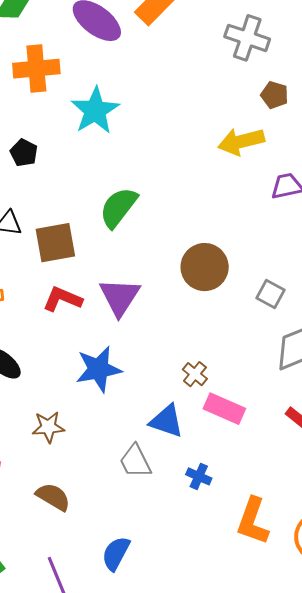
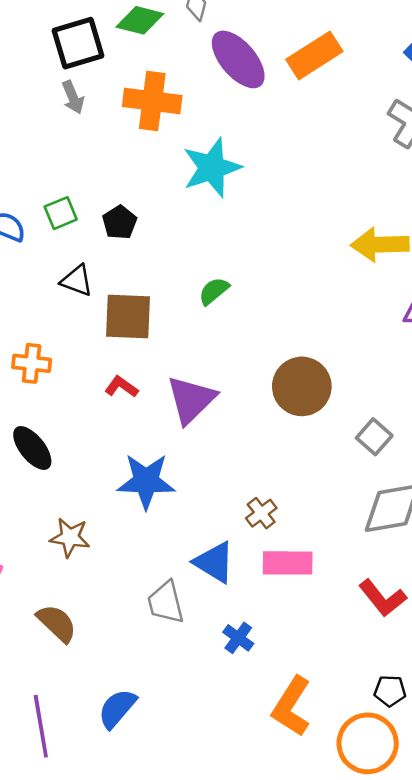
black pentagon: (24, 153) -> (120, 222), moved
green semicircle: (118, 207) -> (214, 291), size x0.6
red L-shape: (62, 299) -> (121, 387), size x0.7
pink rectangle: (224, 409) -> (288, 563), turned -36

